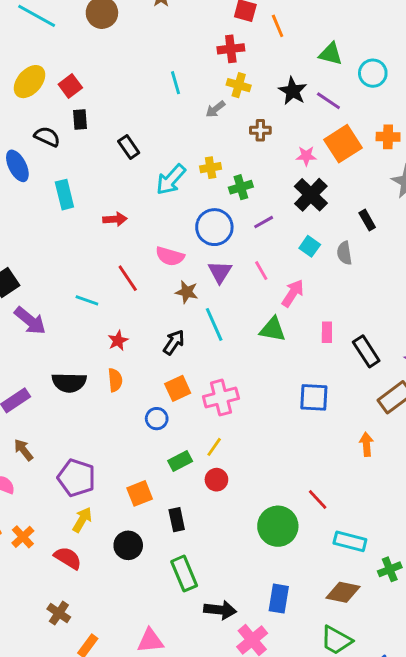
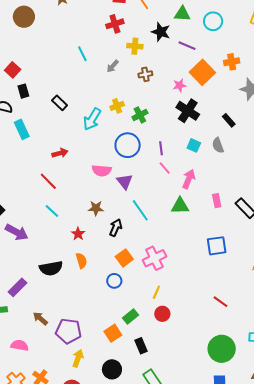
yellow cross: (239, 85) -> (135, 46), moved
black star: (293, 91) -> (161, 32), moved
cyan rectangle: (64, 195) -> (22, 129), moved
purple line: (264, 222) -> (161, 148), moved, turned -56
purple triangle: (220, 272) -> (125, 182), moved
red line: (128, 278) -> (48, 181), moved
brown star: (187, 292) -> (96, 208), moved
cyan line: (87, 300) -> (52, 211), turned 35
brown arrow: (23, 450) -> (40, 318), moved
green rectangle: (180, 461) -> (130, 317), moved
red line: (318, 500) -> (221, 302), moved
green circle: (278, 526) -> (222, 349), moved

